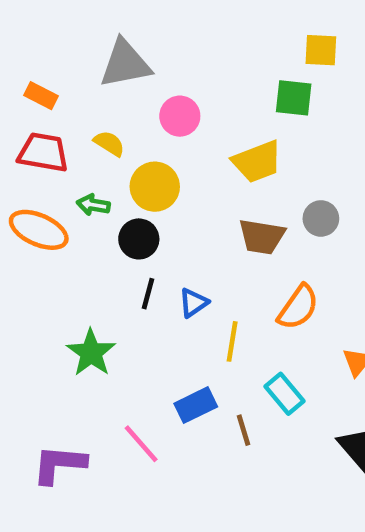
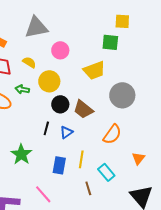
gray circle: (321, 218) -> (122, 95), size x1.6
brown trapezoid: (262, 237) -> (83, 109), moved, turned 30
black circle: (139, 239) -> (60, 104), moved
yellow line: (232, 341) -> (81, 159), moved
blue rectangle: (196, 405) -> (59, 165), moved, turned -54

